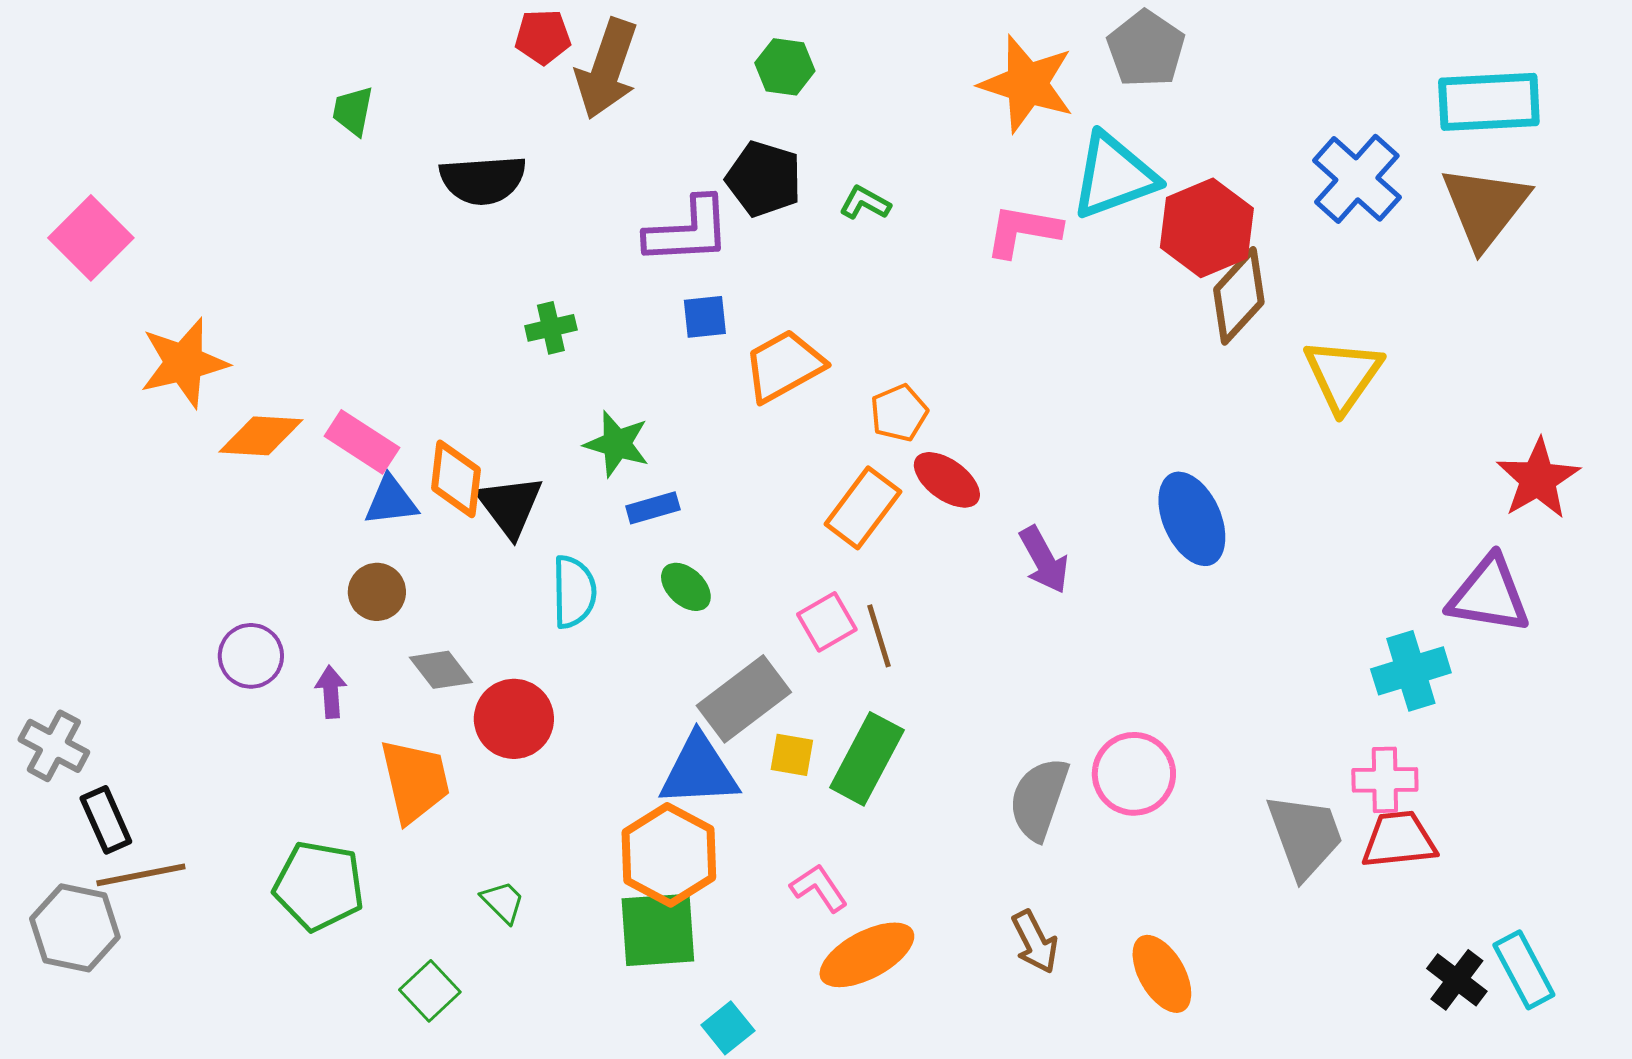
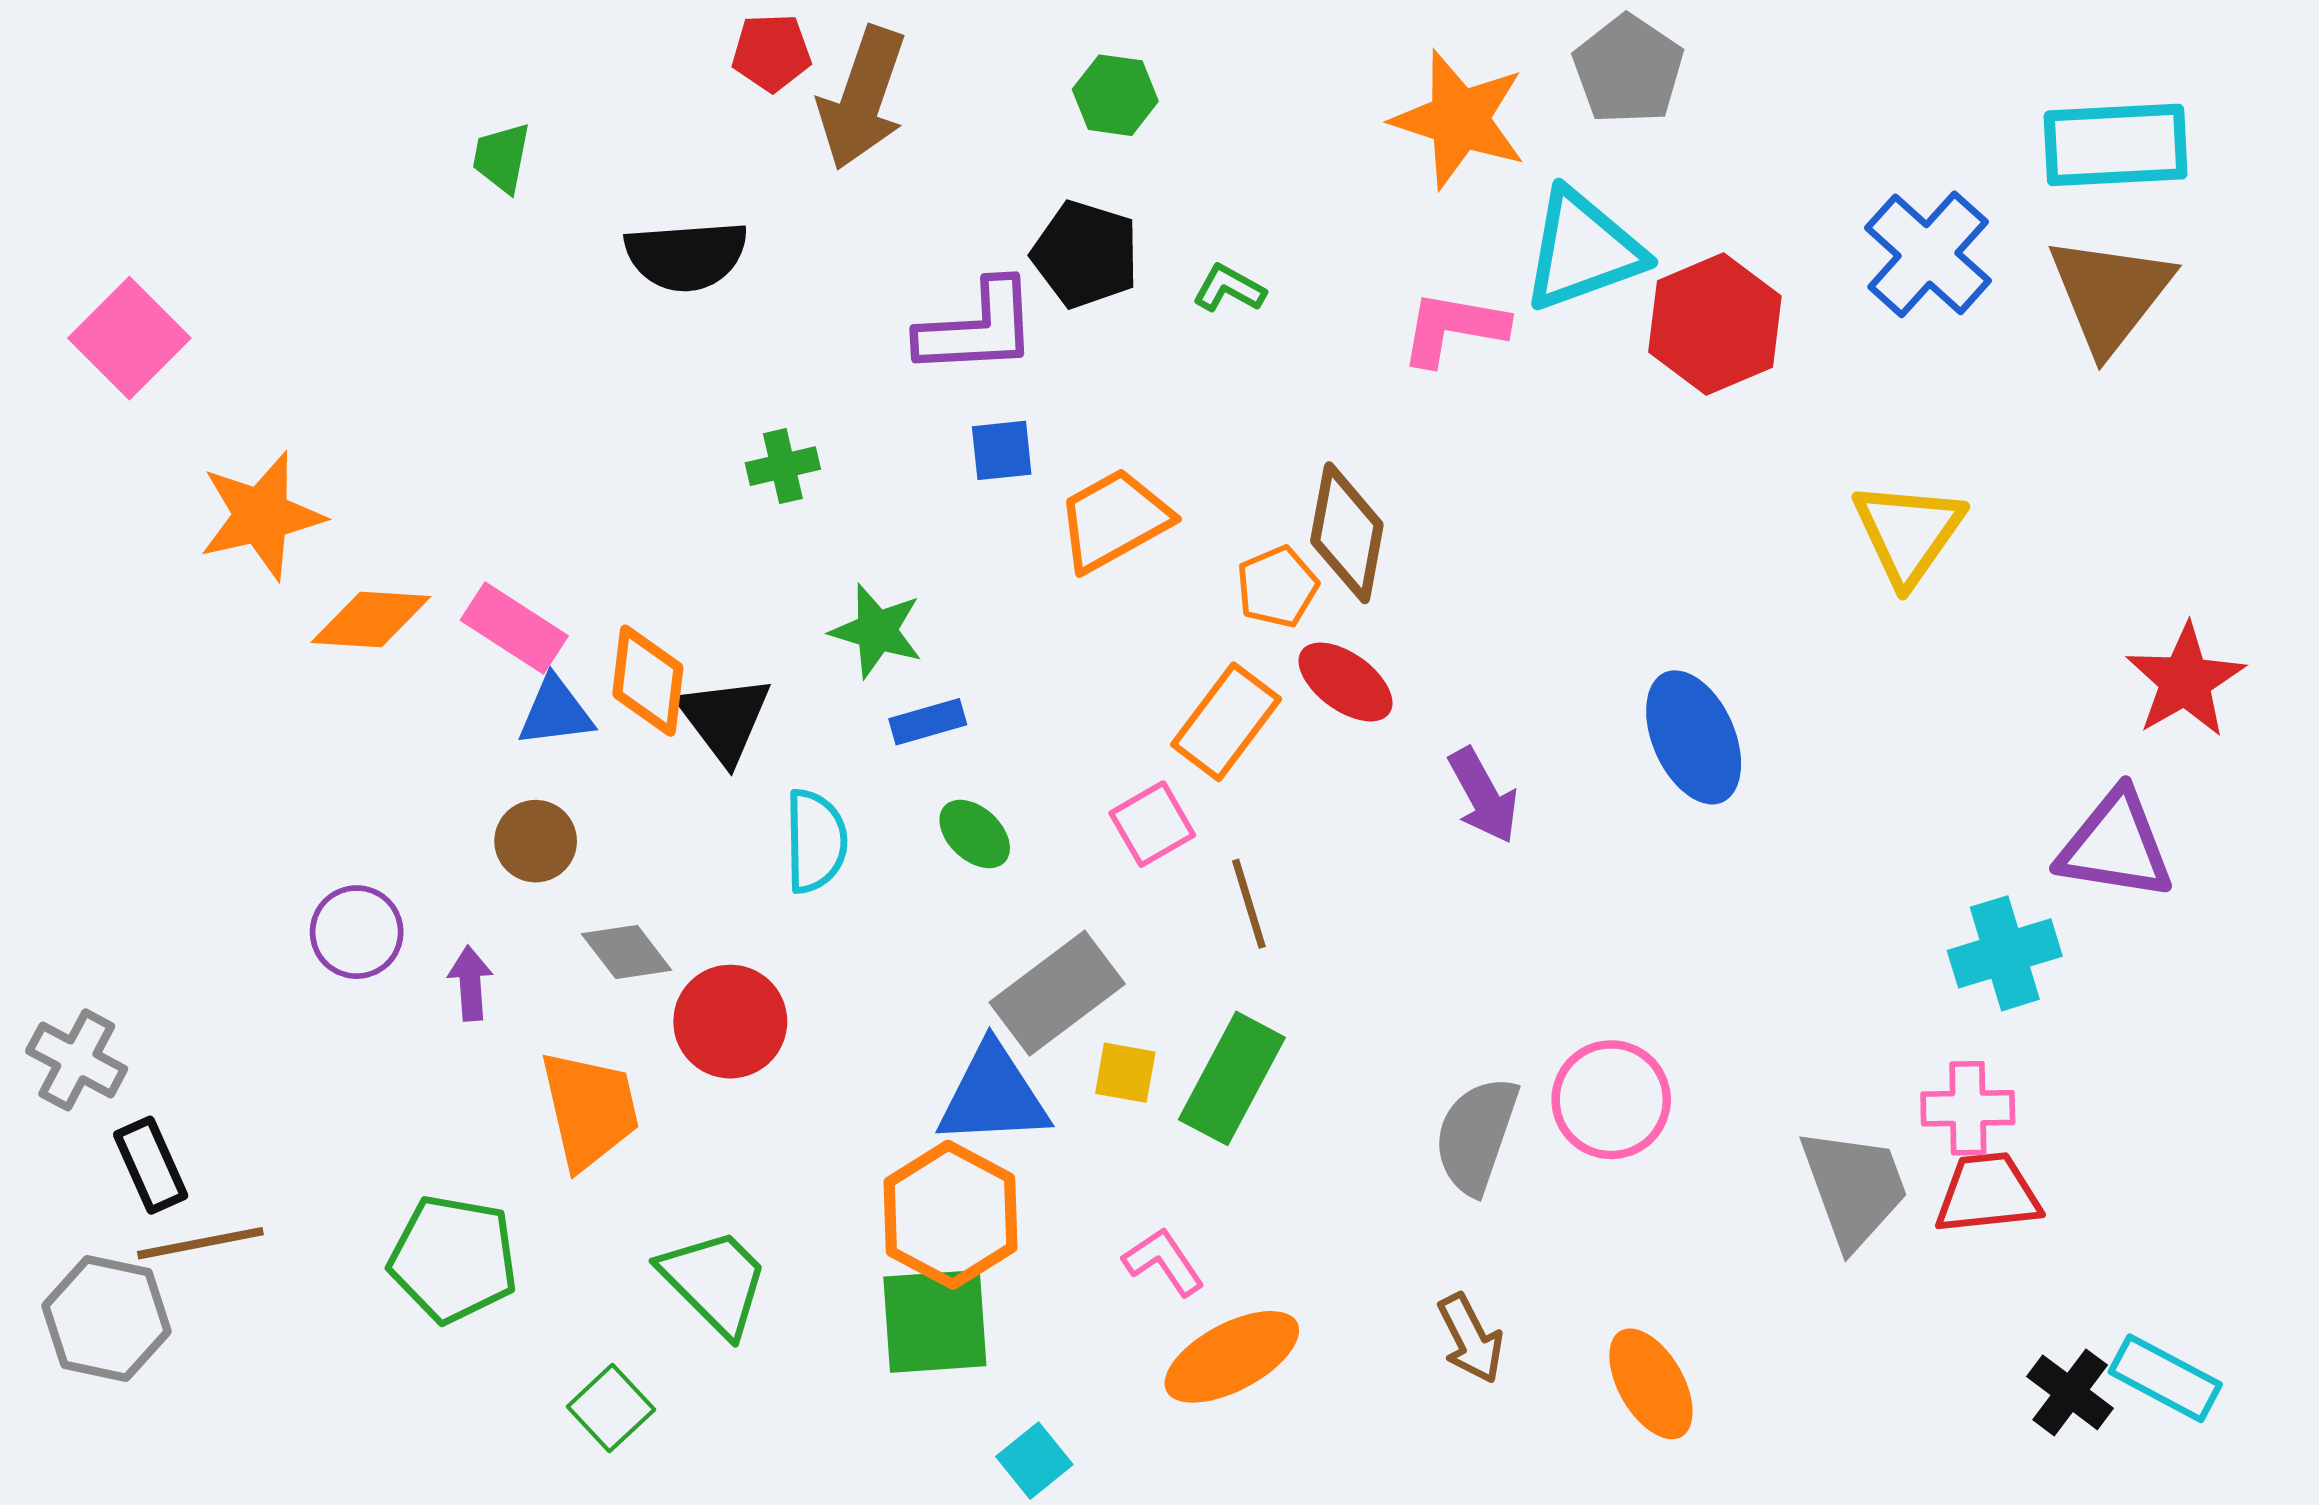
brown diamond: (1239, 296) -> (1347, 533), moved, turned -32
pink square: (827, 622) -> (1152, 824), moved
green trapezoid: (503, 902) -> (715, 1282), size x1.8
cyan rectangle: (1524, 970) -> (2165, 1378), turned -34

